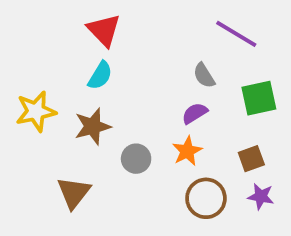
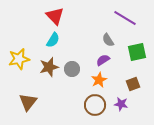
gray circle: (136, 159) -> (72, 69), moved
brown triangle: (74, 193) -> (28, 102), moved
purple star: (261, 196) -> (121, 104), moved
brown circle: (206, 198) -> (95, 105), moved

